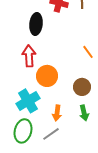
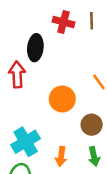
red arrow: (29, 56) -> (17, 75), moved
orange circle: (47, 76) -> (62, 99), moved

